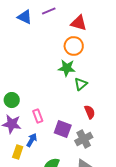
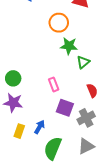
orange circle: (74, 46) -> (59, 23), moved
pink rectangle: (38, 116) -> (54, 84), moved
blue arrow: (32, 140) -> (40, 127), moved

